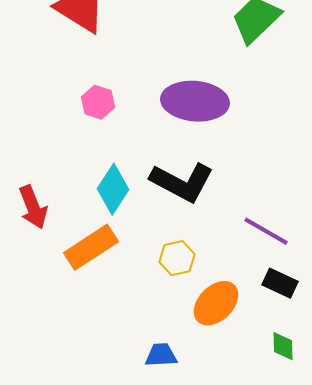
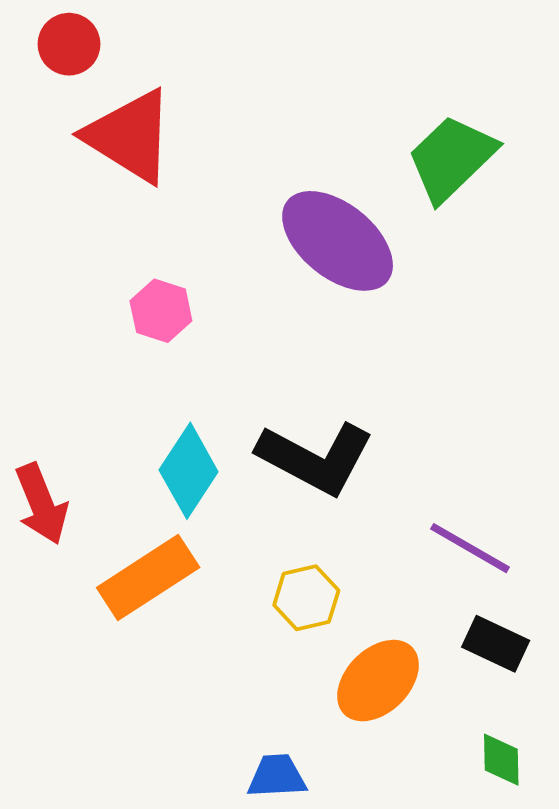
purple ellipse: (195, 101) -> (338, 241), moved, turned 34

